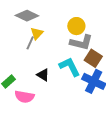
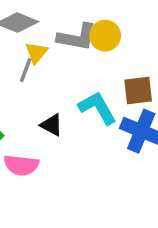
gray L-shape: (81, 42) -> (77, 37), moved
brown square: (93, 58) -> (138, 91), turned -36

